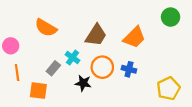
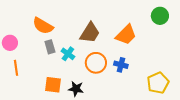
gray rectangle: (53, 68) -> (50, 47), moved, turned -56
black star: (83, 83) -> (76, 89), moved
orange square: (38, 91) -> (53, 85), moved

